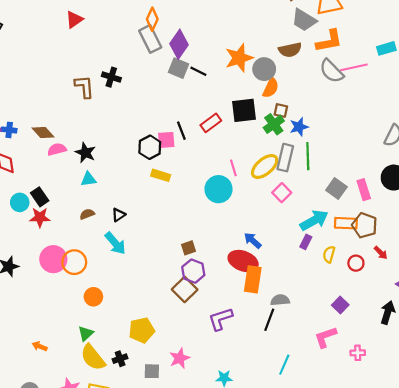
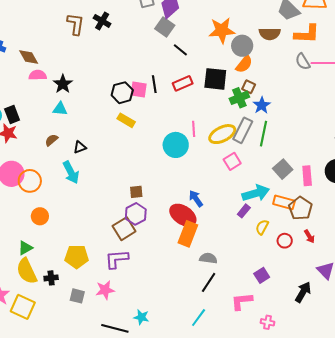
black line: (198, 71) -> (180, 50), moved
gray semicircle: (332, 71) -> (303, 62), size x0.7
blue star: (299, 127) -> (262, 105), turned -30
brown semicircle: (87, 214) -> (51, 140), turned -32
purple L-shape: (221, 319) -> (117, 259), moved
black line: (269, 320) -> (209, 282), moved

